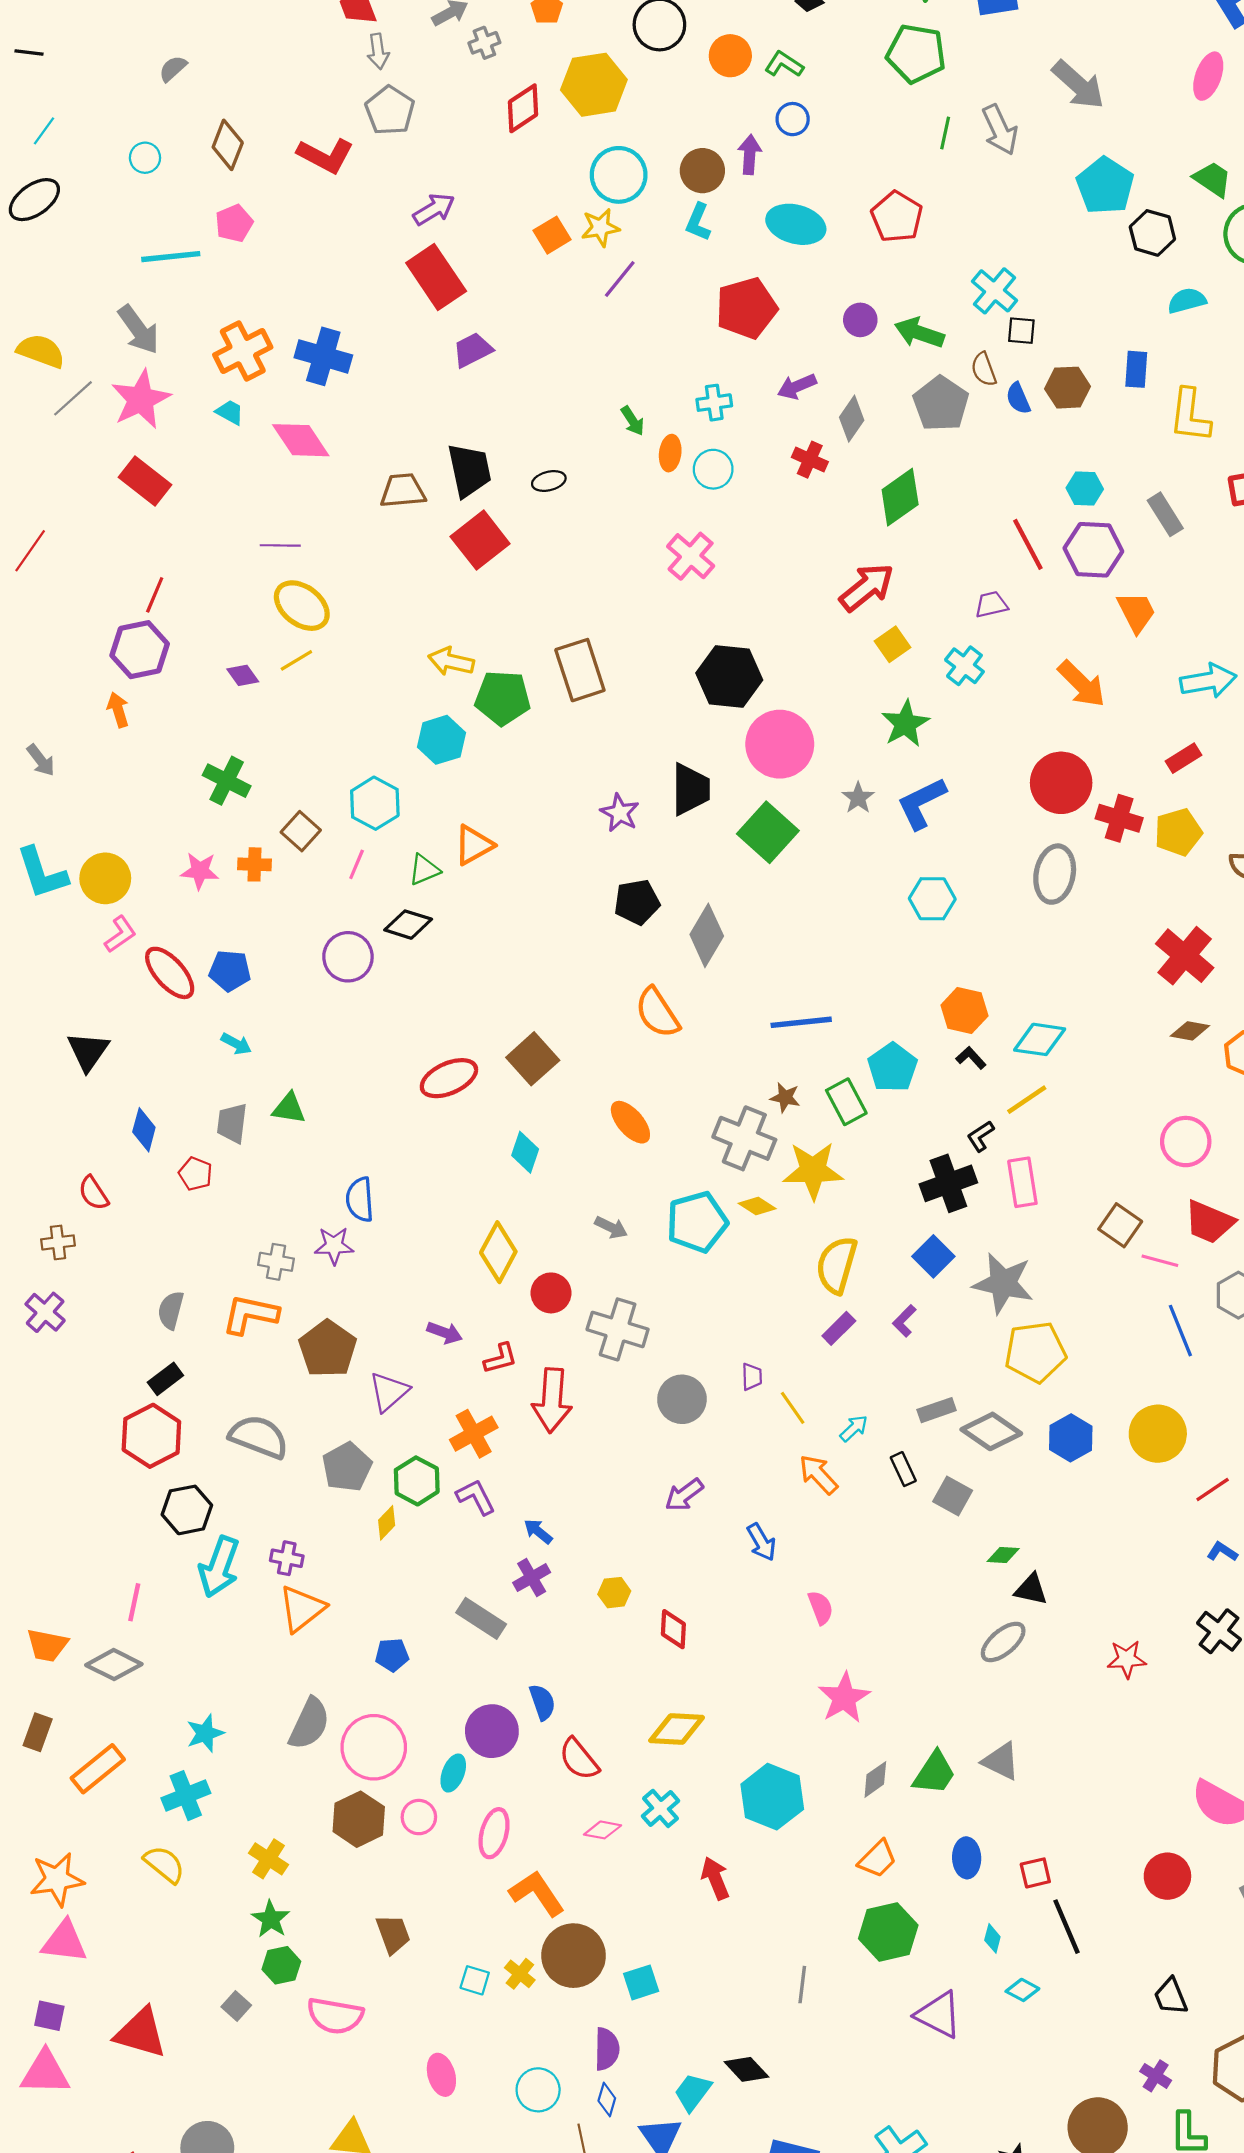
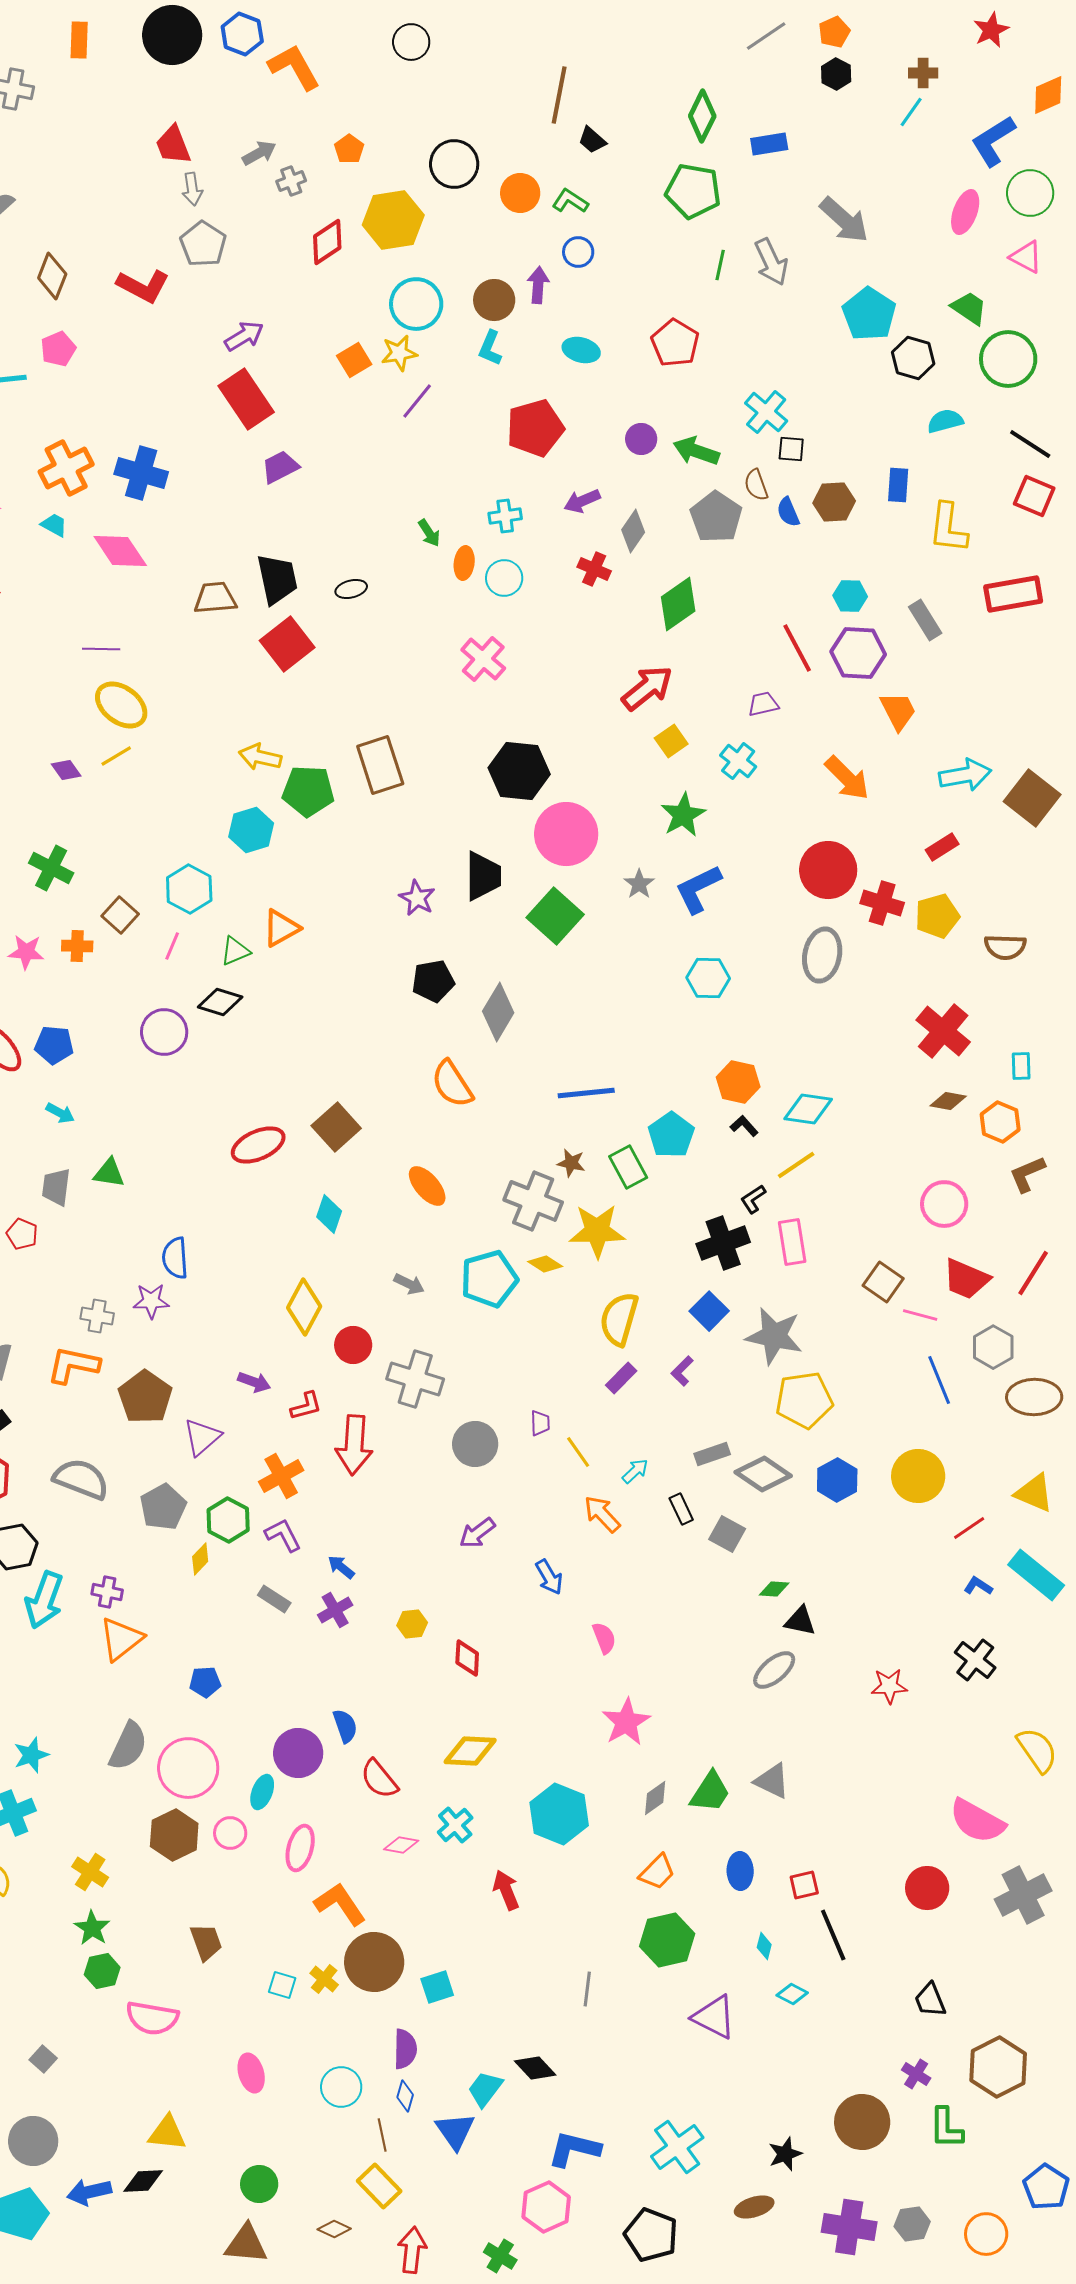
cyan ellipse: (796, 224) -> (581, 350), size x0.7
gray rectangle: (481, 1618) -> (274, 1599), moved, size x0.7
gray square: (236, 2006) -> (43, 2059), moved

